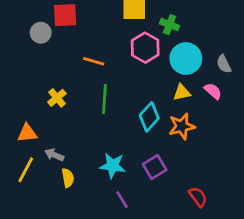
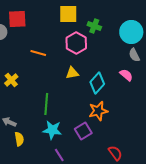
cyan circle: (186, 59) -> (131, 32), moved
yellow triangle: (182, 92) -> (72, 73), moved
green line: (104, 99) -> (46, 104), moved
cyan diamond: (149, 117) -> (97, 83), moved
orange star: (182, 126) -> (98, 111), moved

